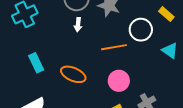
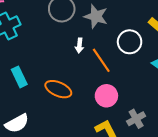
white arrow: (78, 25) -> (79, 46), moved
orange line: (114, 47) -> (101, 60), turned 65

